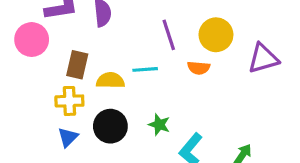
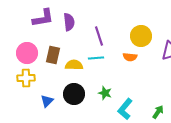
purple line: (169, 35) -> (99, 36), moved
pink circle: (32, 40) -> (27, 53), moved
yellow cross: (69, 101) -> (26, 78), moved

